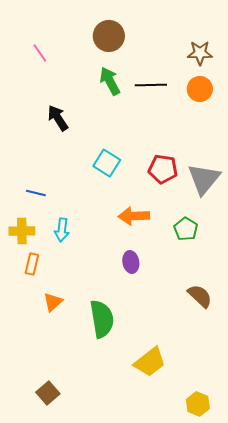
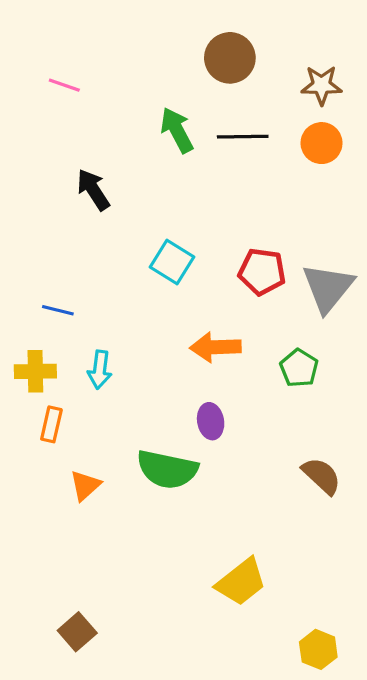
brown circle: (109, 36) -> (230, 58), moved
pink line: (40, 53) -> (64, 85), turned -36
green semicircle: (102, 319) -> (167, 469), moved, turned 111

